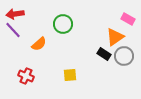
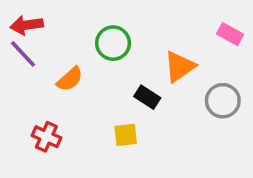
orange triangle: (115, 37) -> (180, 67), moved
black rectangle: (104, 54) -> (147, 97), moved

